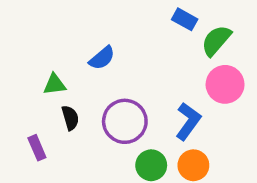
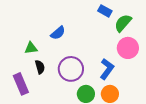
purple rectangle: (37, 148) -> (21, 84), size x1.5

